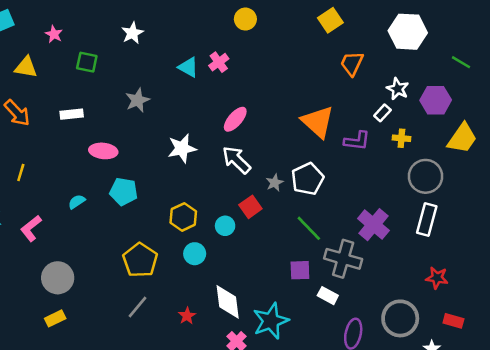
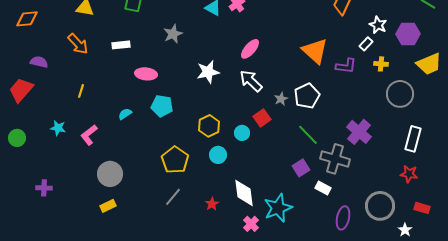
yellow trapezoid: (462, 138) -> (429, 64), turned 32
white rectangle: (427, 219) -> (413, 139), moved
purple square: (300, 270) -> (301, 168), turned -30

